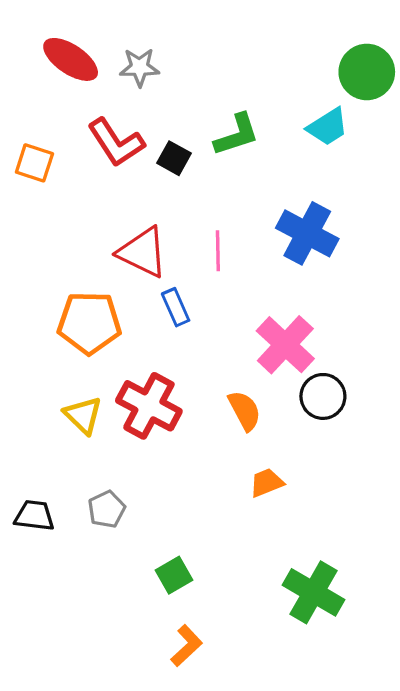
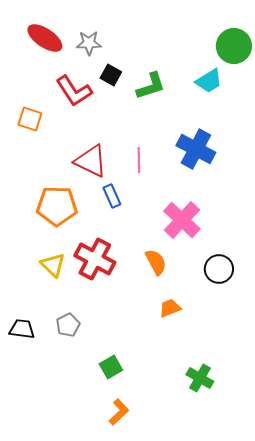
black square: (174, 158) -> (111, 75), moved
orange square: (34, 163) -> (30, 119), moved
black circle: (323, 396) -> (219, 269), moved
green cross: (314, 592) -> (200, 378), size x0.7

